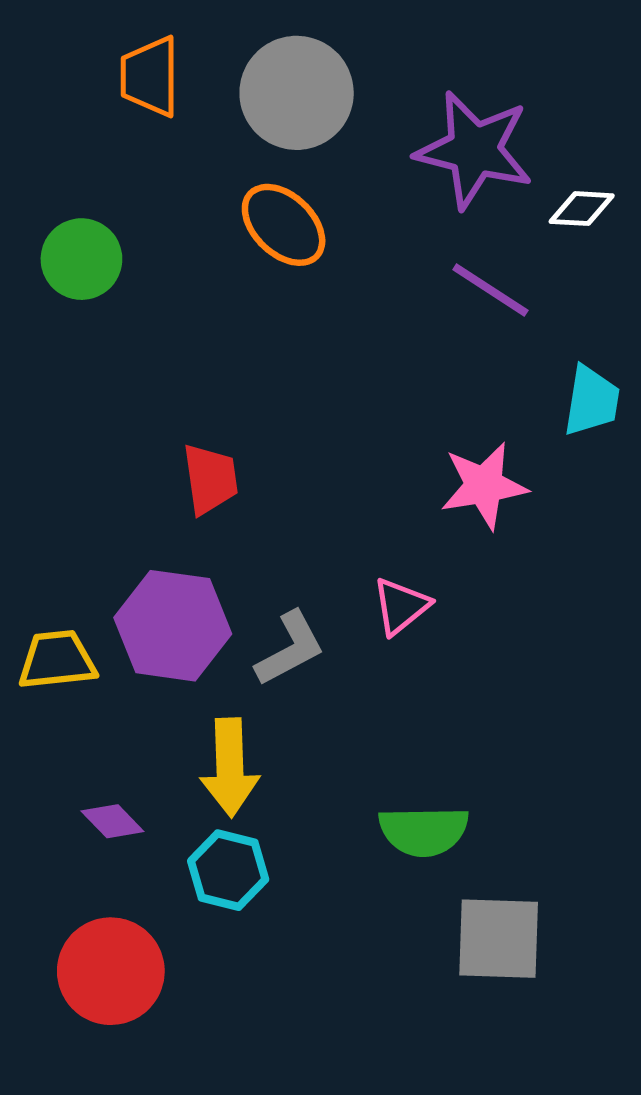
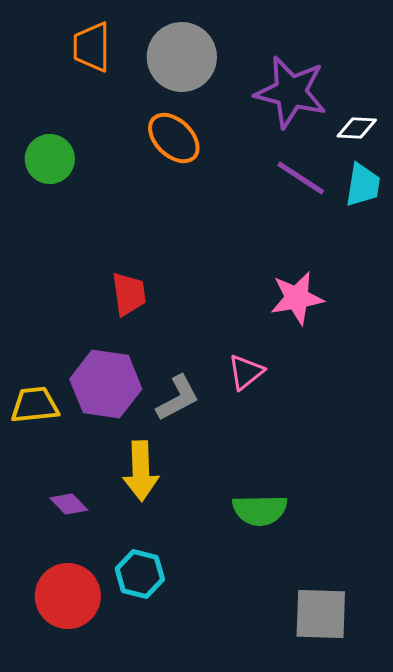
cyan trapezoid: (592, 401) -> (363, 185), moved
cyan hexagon: (228, 870) -> (140, 574), moved
gray square: (499, 939) -> (321, 614), moved

